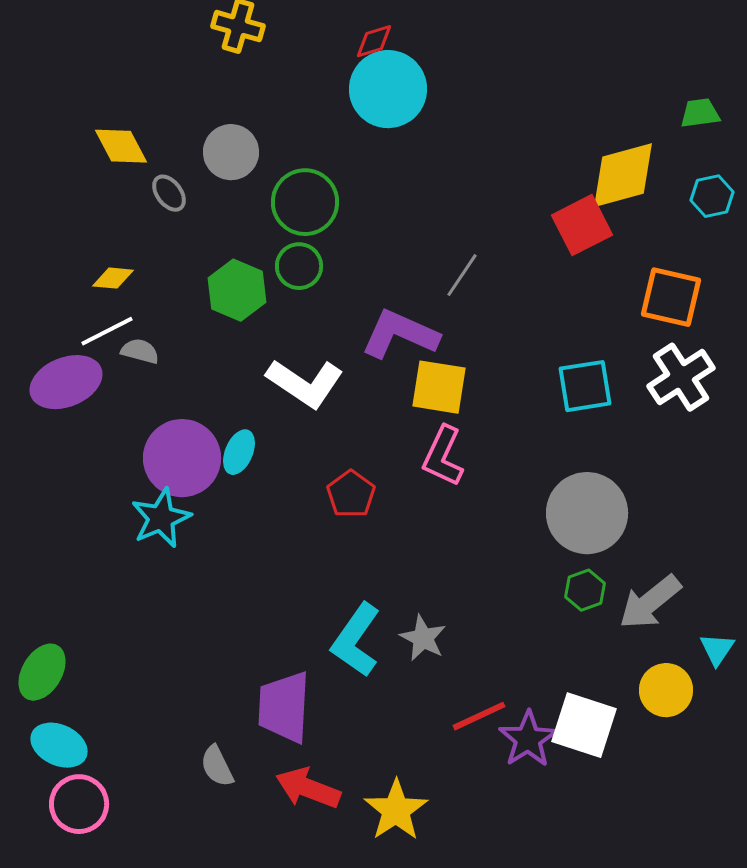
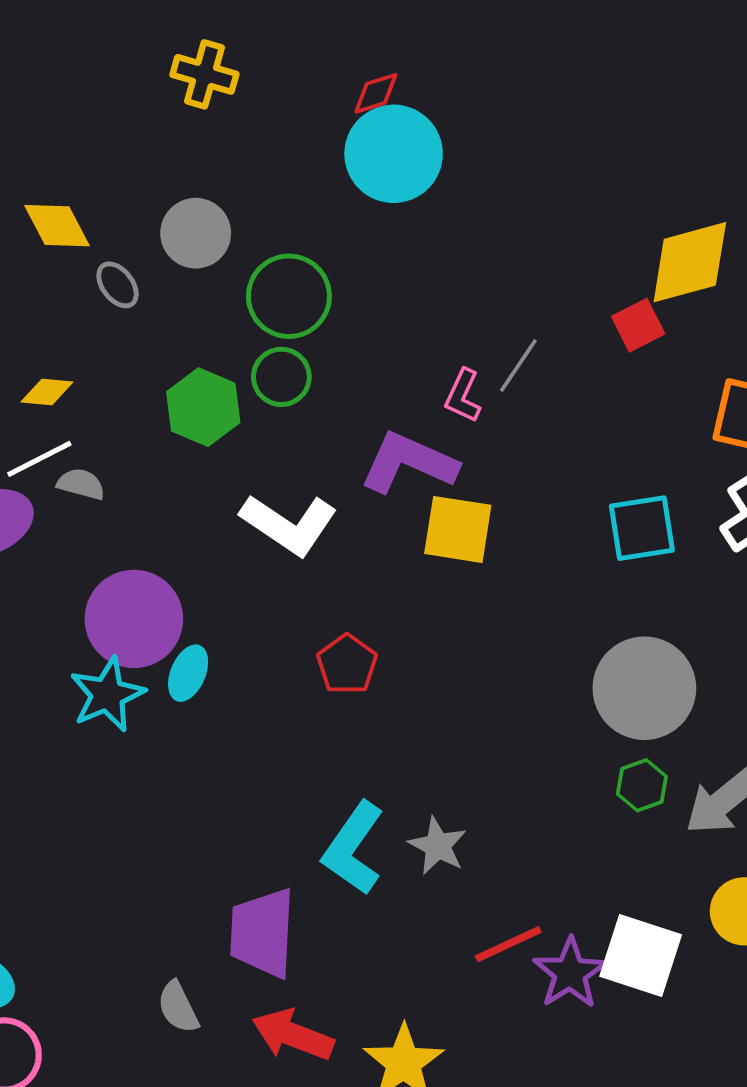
red square: (582, 225) -> (638, 325), size x0.7
gray line: (462, 275) -> (518, 366), moved
cyan ellipse: (239, 452) -> (188, 673), moved
pink L-shape: (443, 456) -> (463, 396), moved, size x0.7

